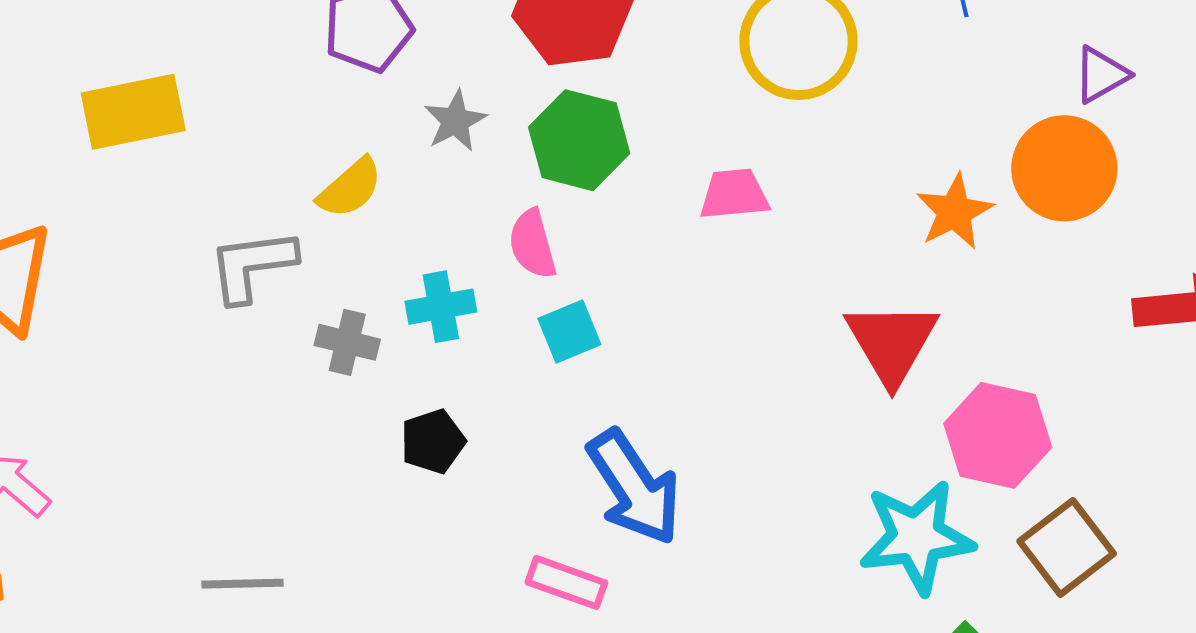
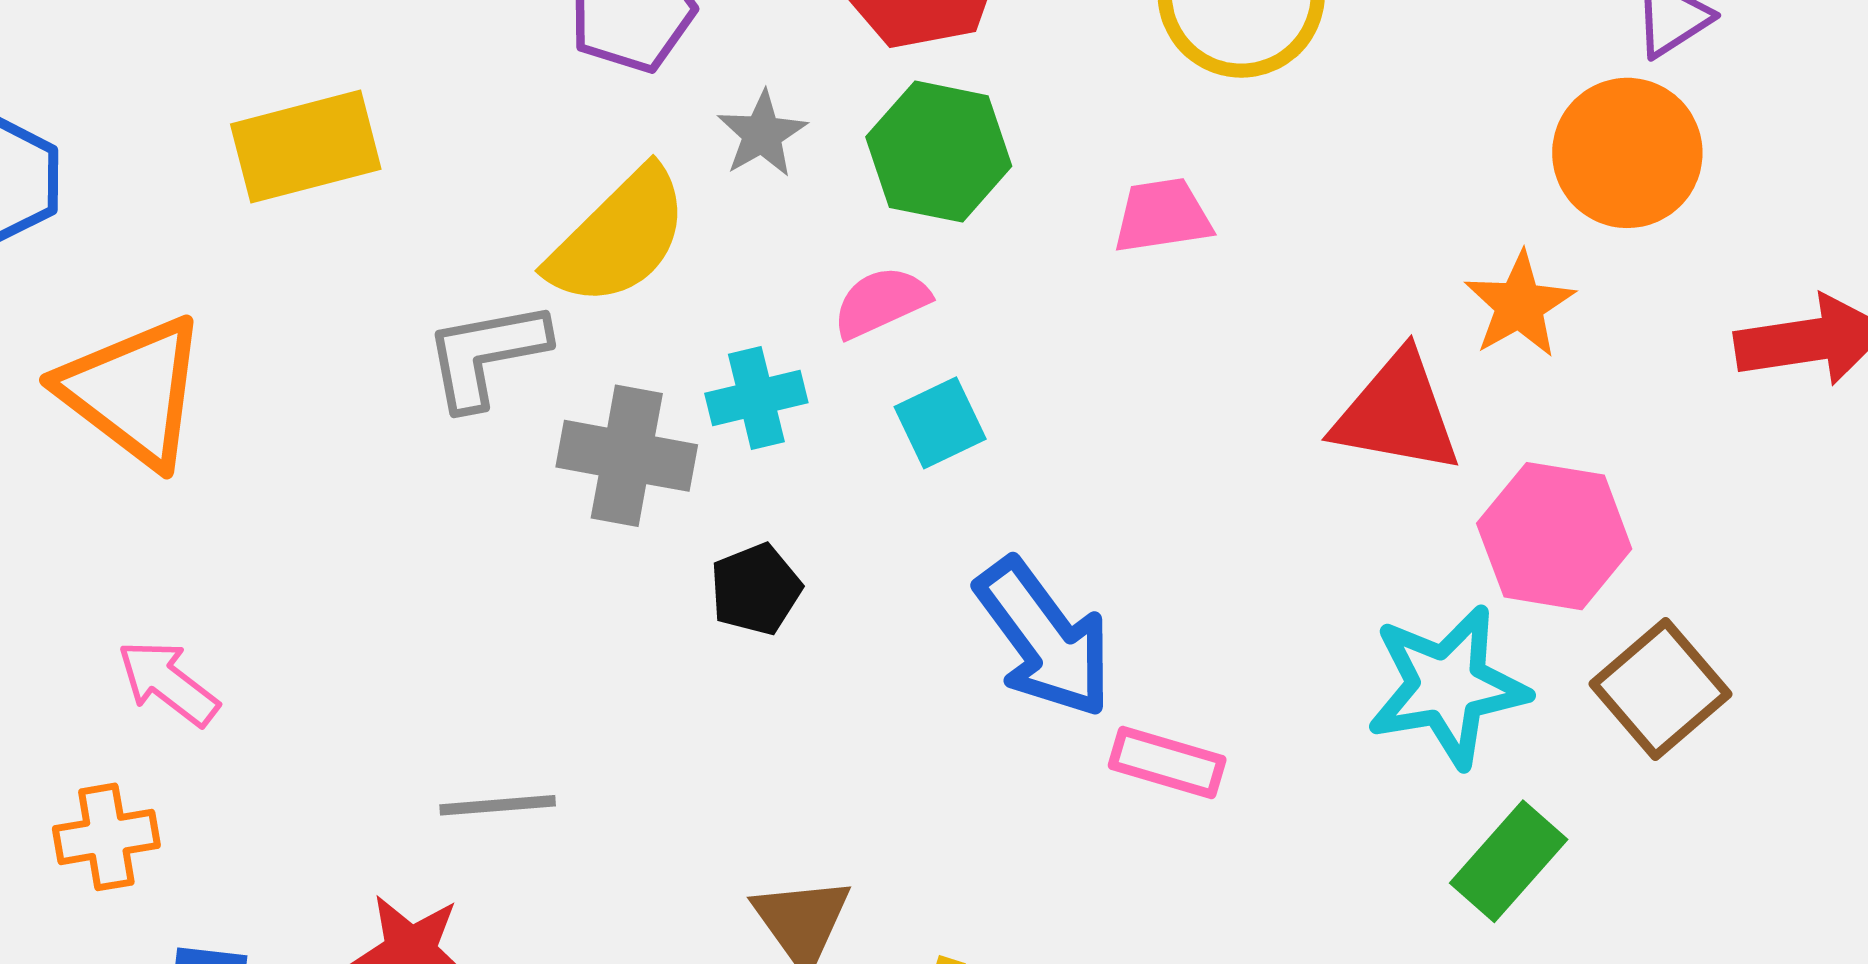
yellow semicircle: (350, 188) -> (619, 237), size x1.6
orange star: (954, 212) -> (1519, 305), moved
pink semicircle: (532, 244) -> (881, 302), turned 84
gray cross: (347, 342) -> (627, 456), size x1.5
red triangle: (892, 343) -> (1397, 413), turned -46
pink rectangle: (566, 582) -> (1167, 762), moved

